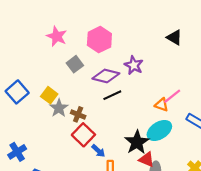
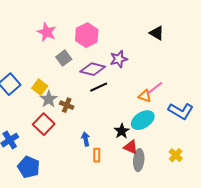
purple star: (134, 65) -> (119, 59), turned 30
red square: (83, 135) -> (44, 124), moved
black star: (137, 142) -> (122, 131), size x0.7
blue arrow: (98, 151) -> (86, 139), turned -144

